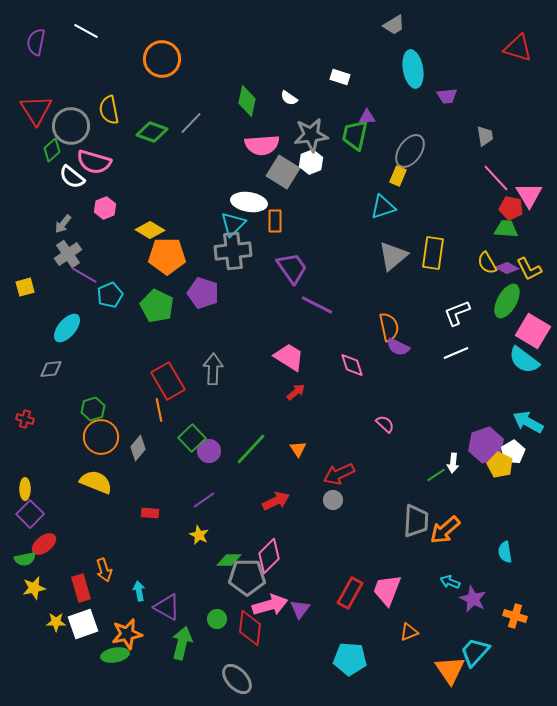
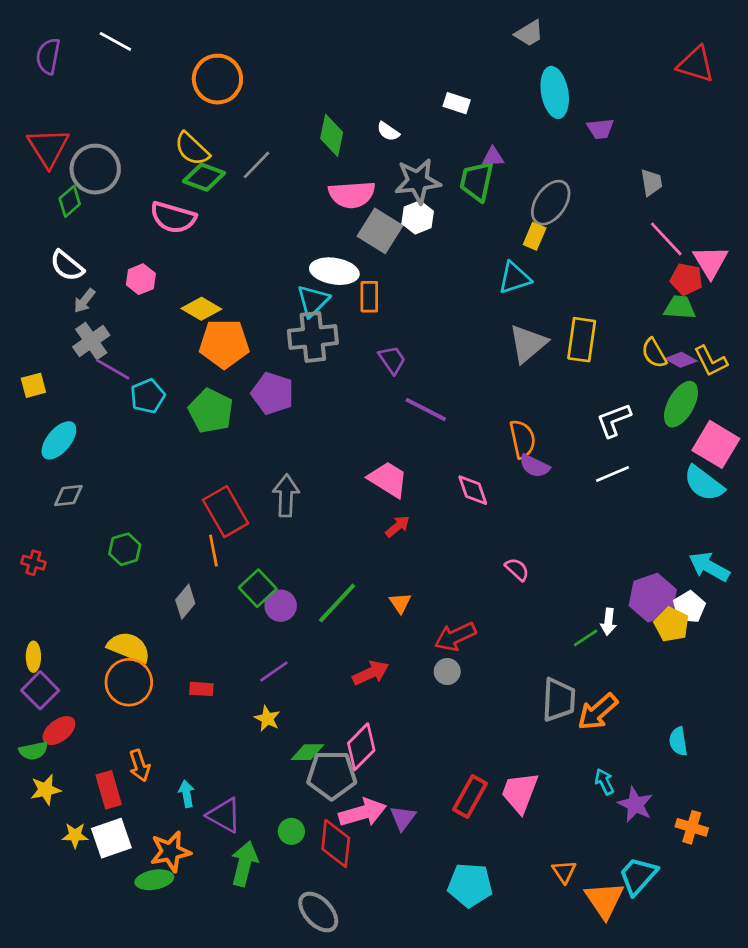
yellow semicircle: (109, 110) -> (192, 149), moved, turned -36
pink semicircle: (94, 162) -> (173, 217), moved
white semicircle: (72, 177) -> (67, 266), moved
purple trapezoid: (292, 268) -> (392, 360), size x0.7
cyan ellipse: (67, 328) -> (59, 440), moved
orange circle: (101, 437) -> (129, 682), moved
cyan arrow: (450, 582) -> (604, 782), turned 42
orange triangle: (409, 632) -> (564, 872), moved, turned -42

